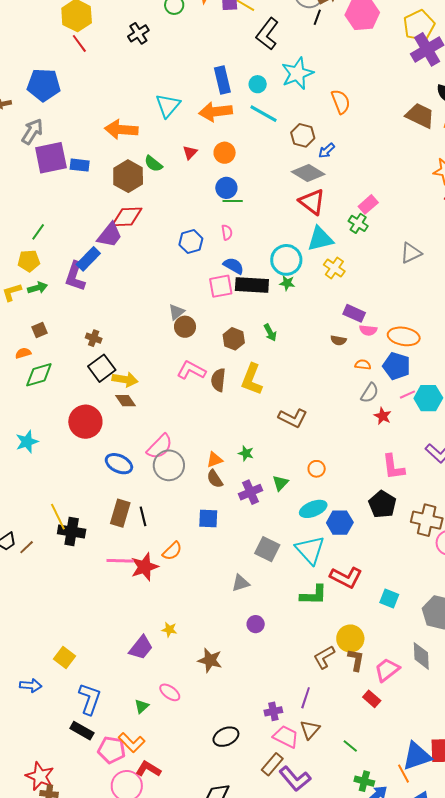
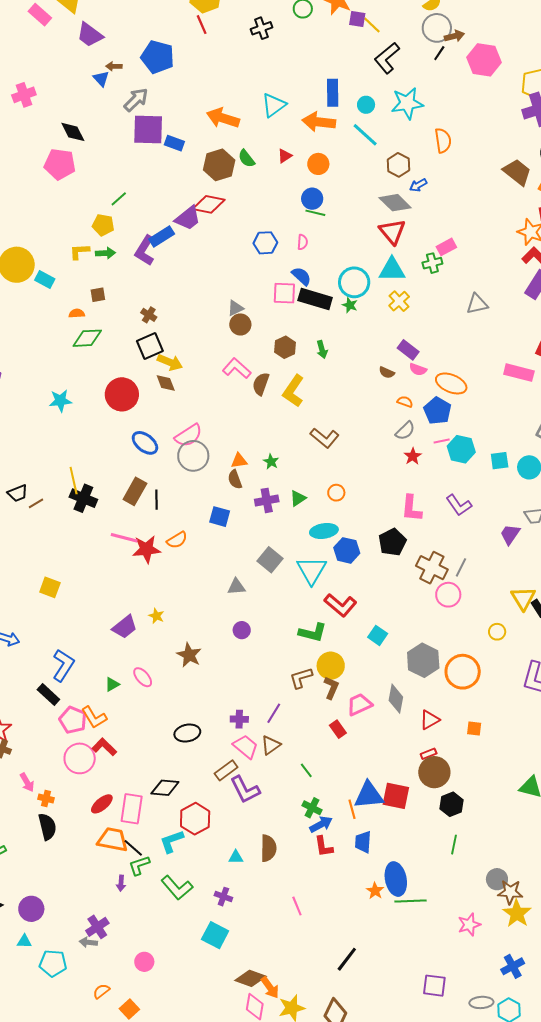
green cross: (358, 223) -> (432, 263), turned 30
green L-shape: (314, 595) -> (313, 632), moved
yellow square: (64, 657) -> (50, 587), moved, turned -30

